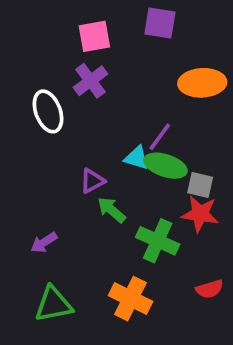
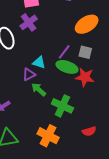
orange ellipse: (202, 83) -> (87, 24), turned -30
cyan triangle: (137, 158) -> (39, 63), moved
gray square: (200, 185) -> (85, 52), moved
red star: (200, 214) -> (85, 77), moved

